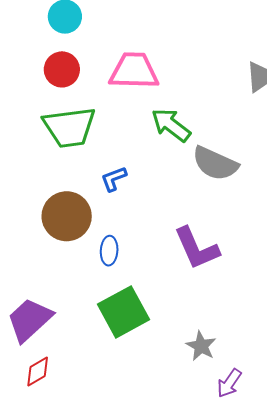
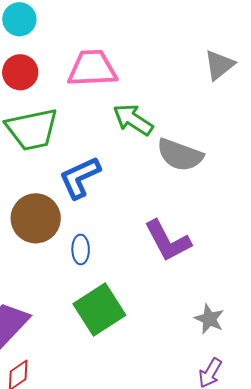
blue L-shape: (114, 179) -> (80, 177), size x1.6
gray star: (201, 346) -> (209, 319), moved

